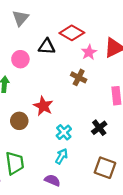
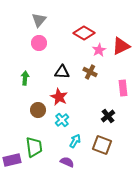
black triangle: (47, 47) -> (62, 72), moved
pink circle: (20, 59) -> (39, 43), moved
cyan cross: (64, 132) -> (62, 120), moved
brown square: (105, 168) -> (102, 145), moved

